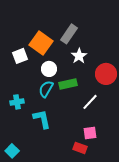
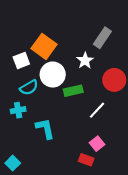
gray rectangle: (69, 34) -> (102, 38), moved
white circle: (49, 69) -> (53, 75), size x1.5
cyan semicircle: (46, 89) -> (29, 87), moved, turned -150
pink square: (90, 133) -> (97, 144), turned -32

